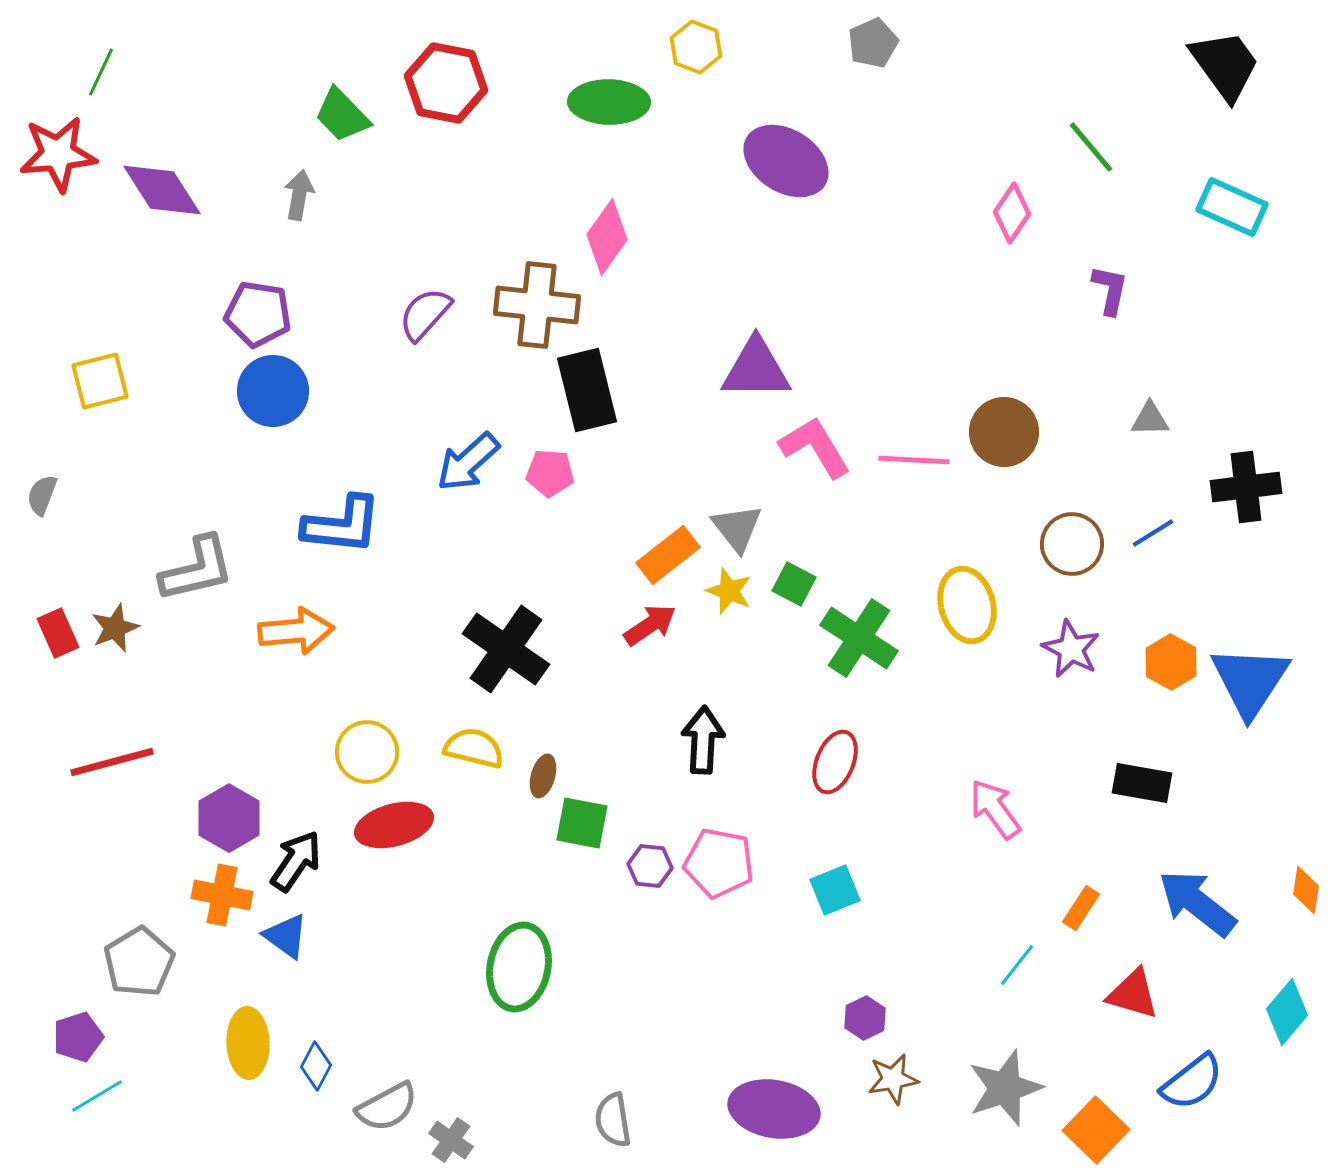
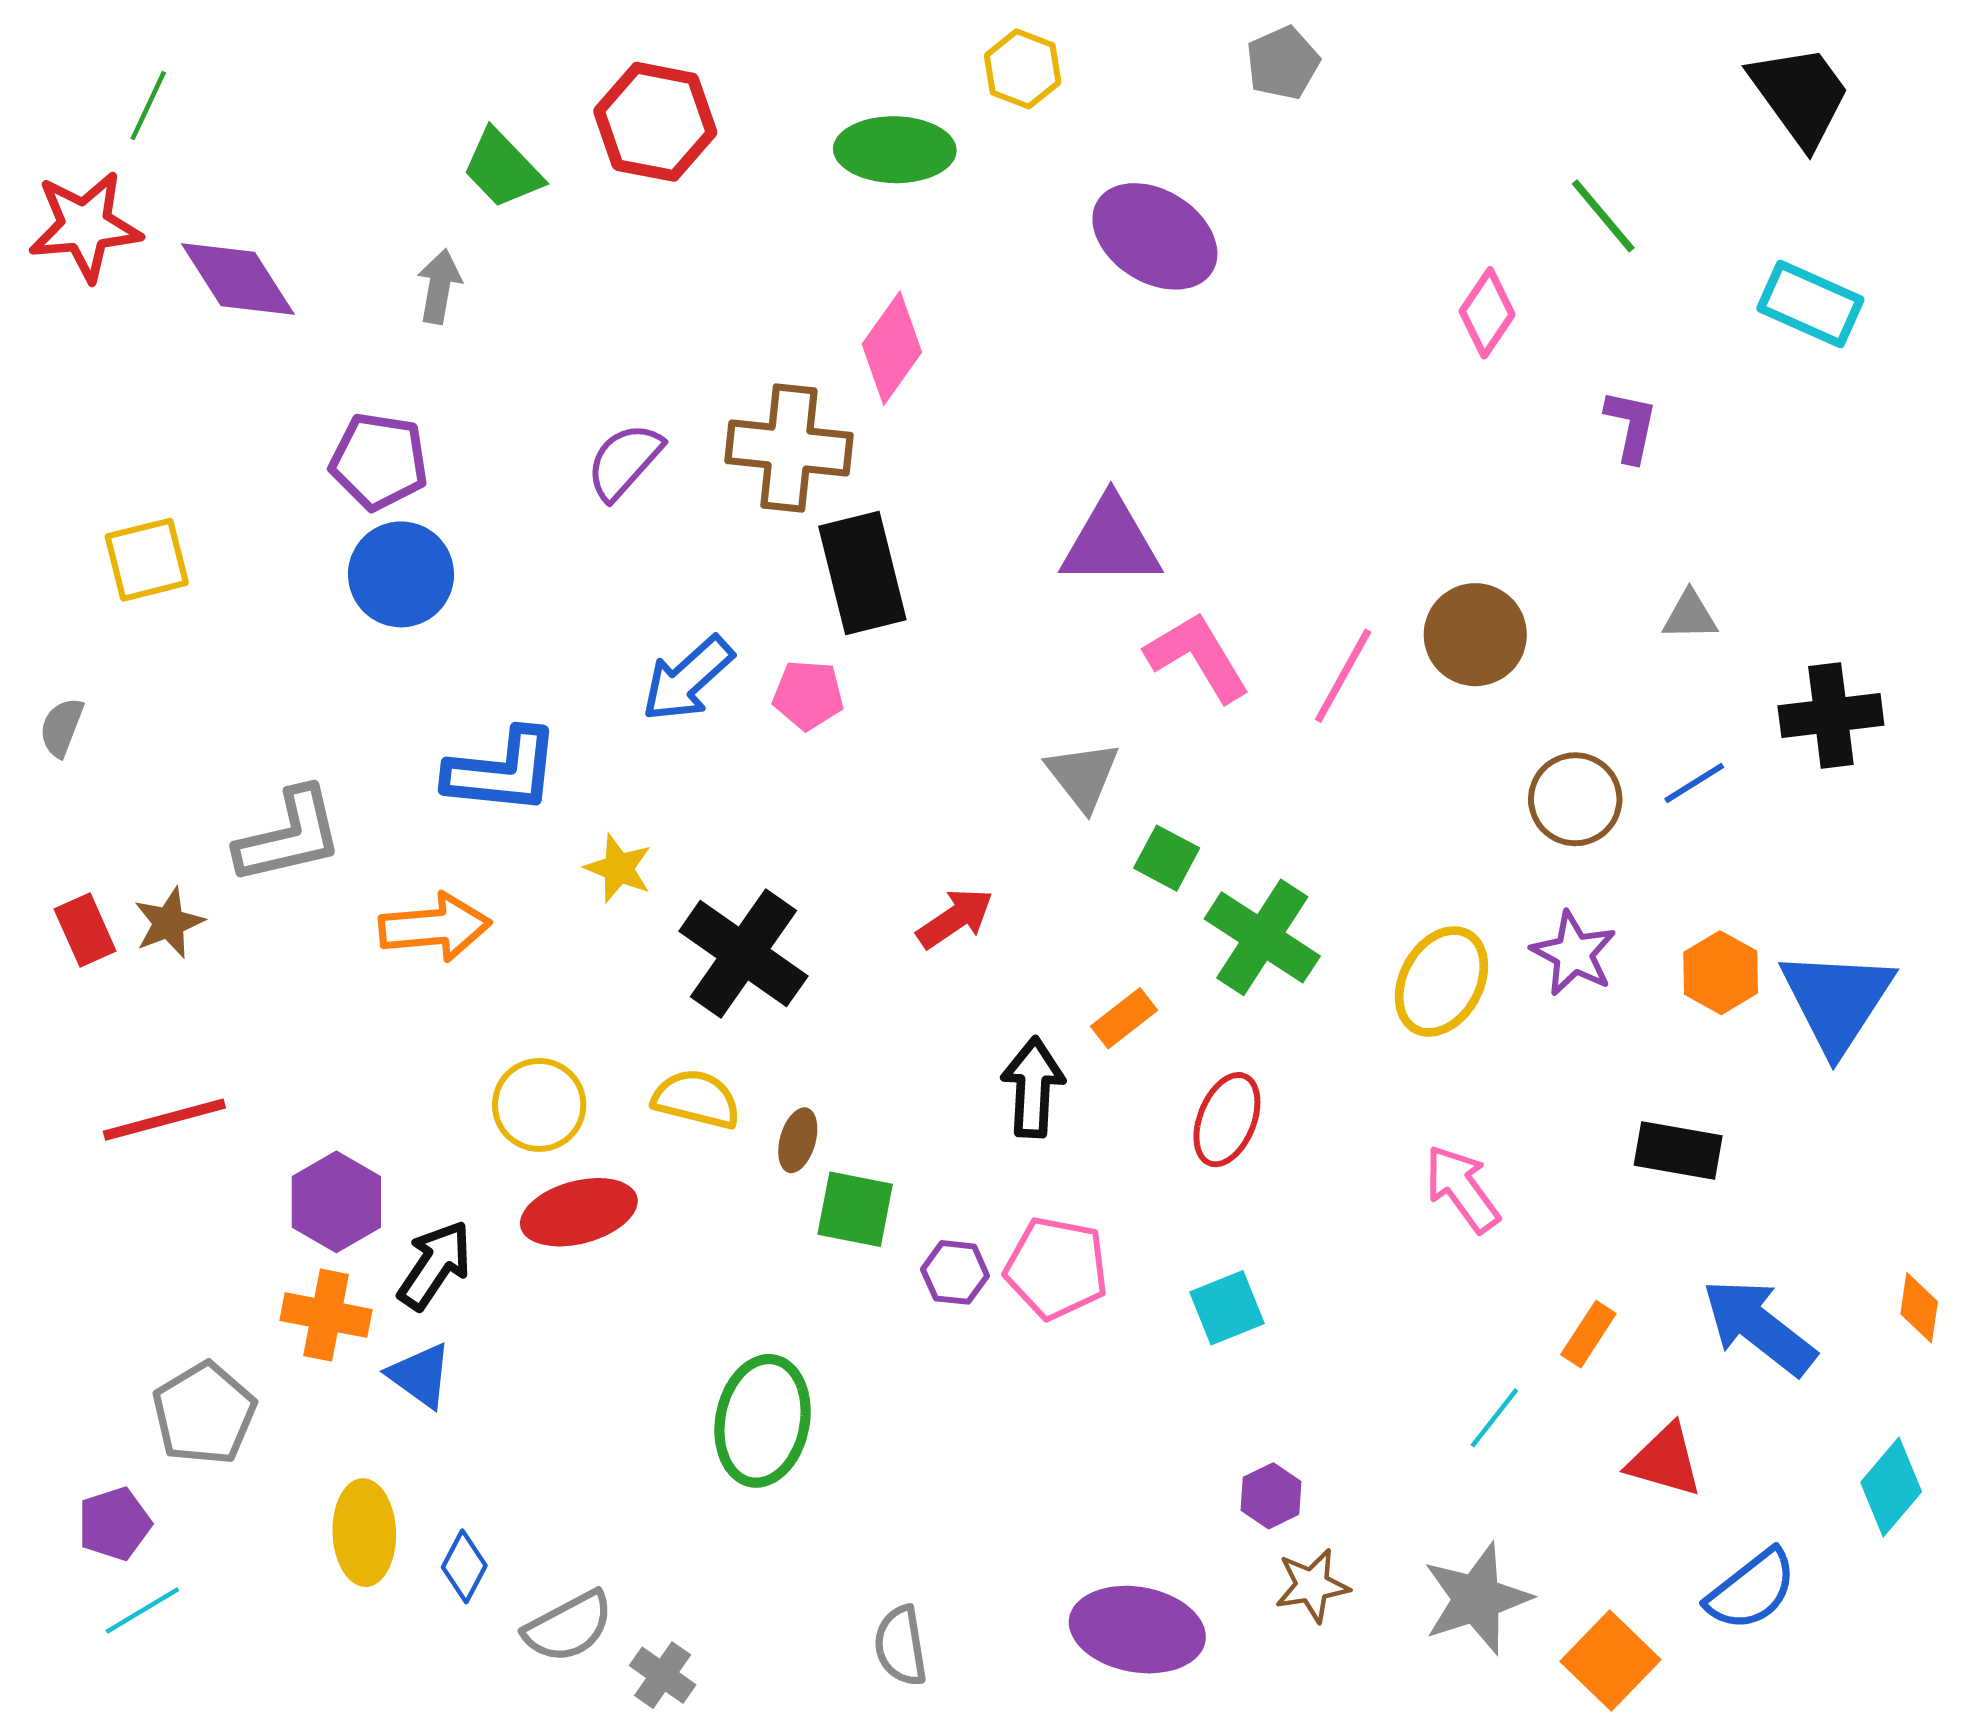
pink line: (914, 460) -> (1343, 676), turned -64
orange rectangle: (668, 555) -> (1124, 1018), moved, size x0.7
yellow star: (729, 591) -> (619, 868), moved
yellow ellipse: (967, 605) -> (1441, 981), moved, turned 44

